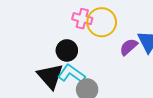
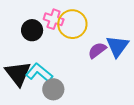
black circle: (67, 50) -> (32, 30), moved

